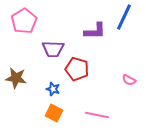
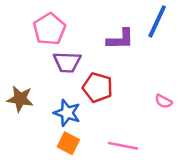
pink pentagon: (24, 21) -> (49, 29), moved
blue star: (53, 89) -> (67, 113), size x1.5

